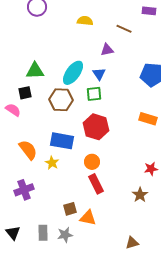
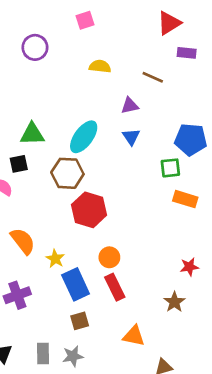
blue triangle: (99, 74) -> (131, 137), moved
green square: (94, 94) -> (170, 168), moved
red hexagon: (96, 127) -> (89, 210), moved
blue rectangle: (62, 141) -> (76, 284), moved, turned 55
orange triangle: (88, 218) -> (134, 336), moved

